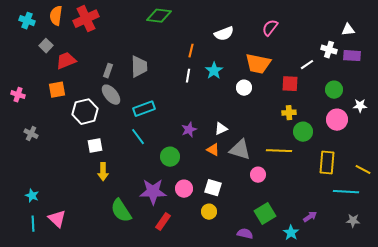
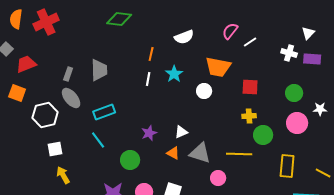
white triangle: (348, 30) -> (308, 33), turned -40
white line: (307, 65) -> (250, 42), moved
orange square: (57, 90) -> (17, 93), turned 30
yellow arrow: (103, 172) -> (63, 175), turned 150

